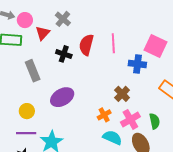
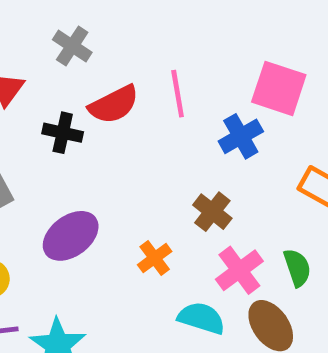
gray cross: (63, 19) -> (72, 46), moved
red semicircle: (86, 45) -> (114, 105), turned -125
blue cross: (137, 64) -> (241, 136), turned -30
orange cross: (104, 115) -> (155, 258), moved

